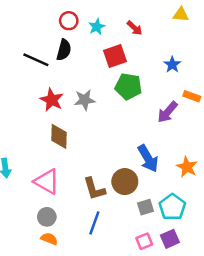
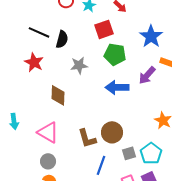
black semicircle: (64, 50) -> (62, 39), moved
blue star: (172, 65) -> (151, 36), size x1.6
red star: (52, 100) -> (34, 62), moved
blue arrow: (148, 158) -> (117, 87), moved, turned 120
blue line: (94, 223) -> (101, 165), moved

